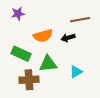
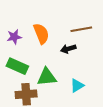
purple star: (18, 14) -> (14, 37), moved
orange semicircle: (43, 36) -> (41, 34), moved, turned -96

